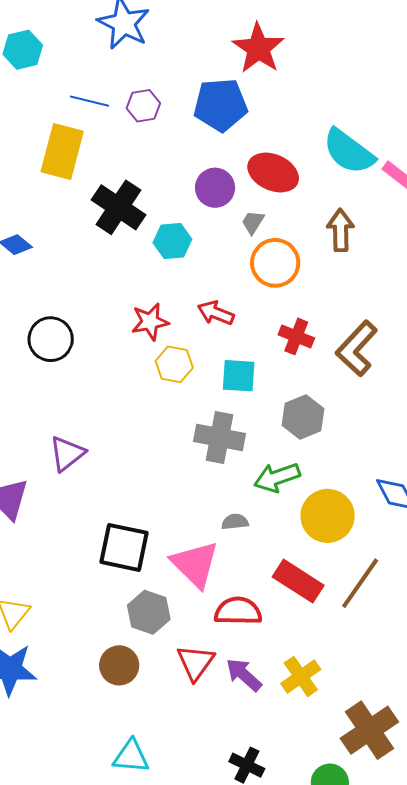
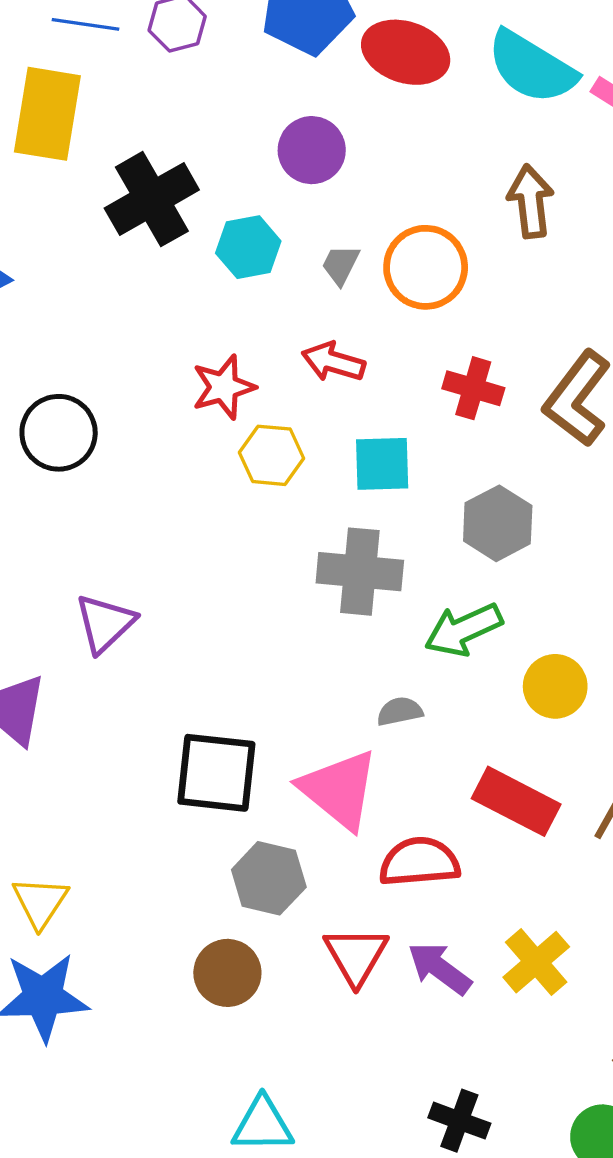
red ellipse: (273, 173) -> (406, 52), moved
black cross: (119, 207) -> (152, 199), turned 32
gray trapezoid: (253, 222) -> (341, 265), moved
yellow circle: (328, 516) -> (555, 686), size x0.7

